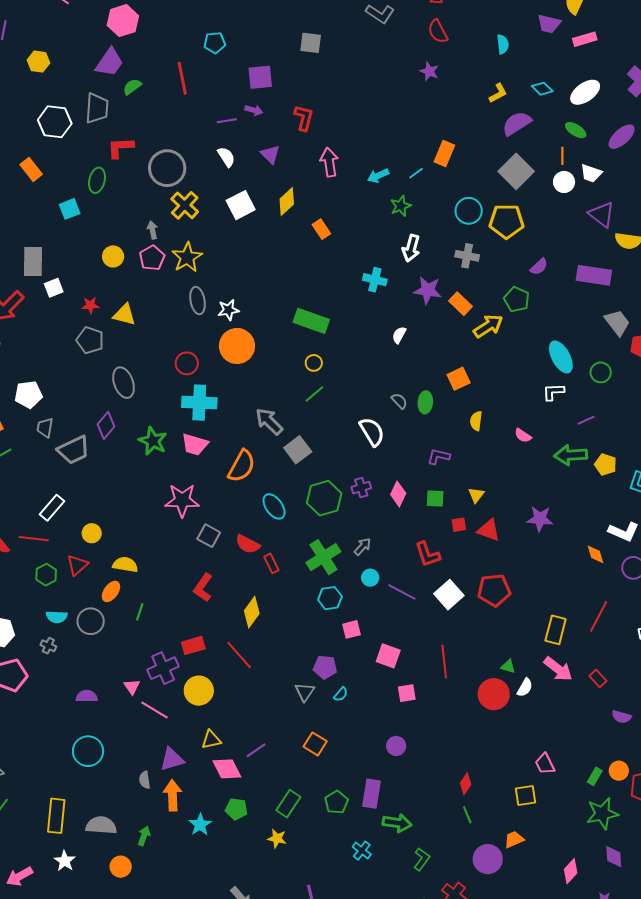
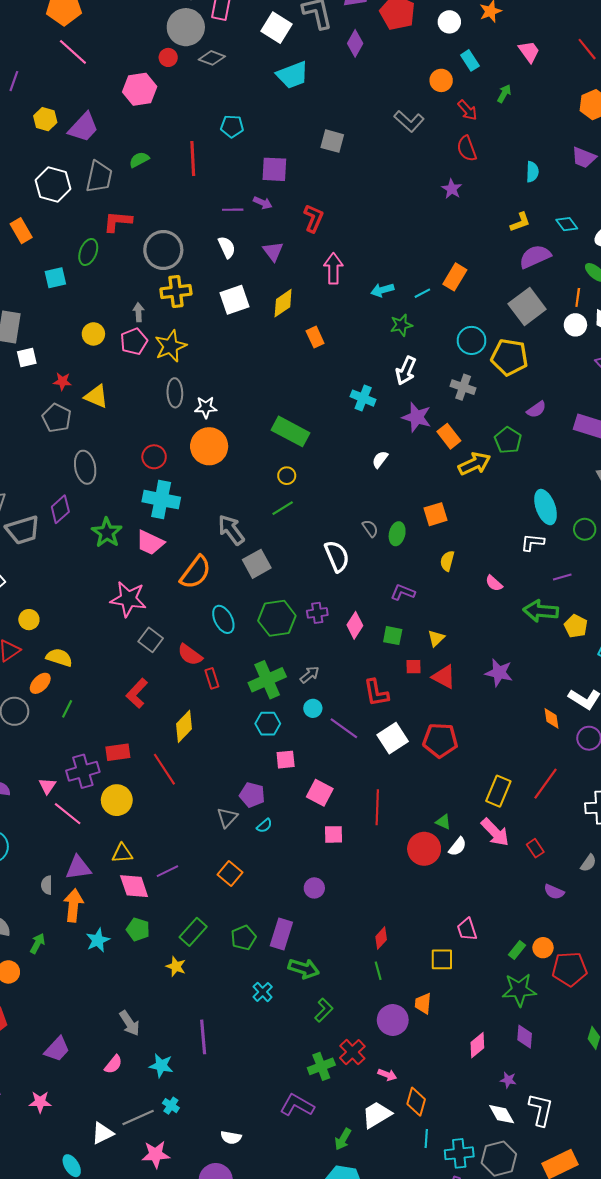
purple trapezoid: (109, 62) -> (83, 127), moved
yellow cross: (185, 205) -> (176, 292), turned 32
orange trapezoid: (514, 839) -> (423, 1003), turned -70

